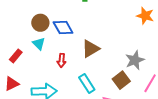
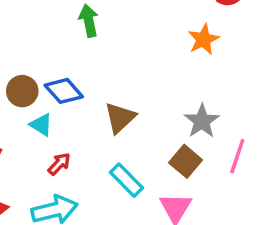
orange star: (145, 16) -> (203, 39), turned -30
cyan triangle: (39, 44) -> (41, 125), moved
red arrow: (62, 60) -> (59, 164), moved, turned -128

